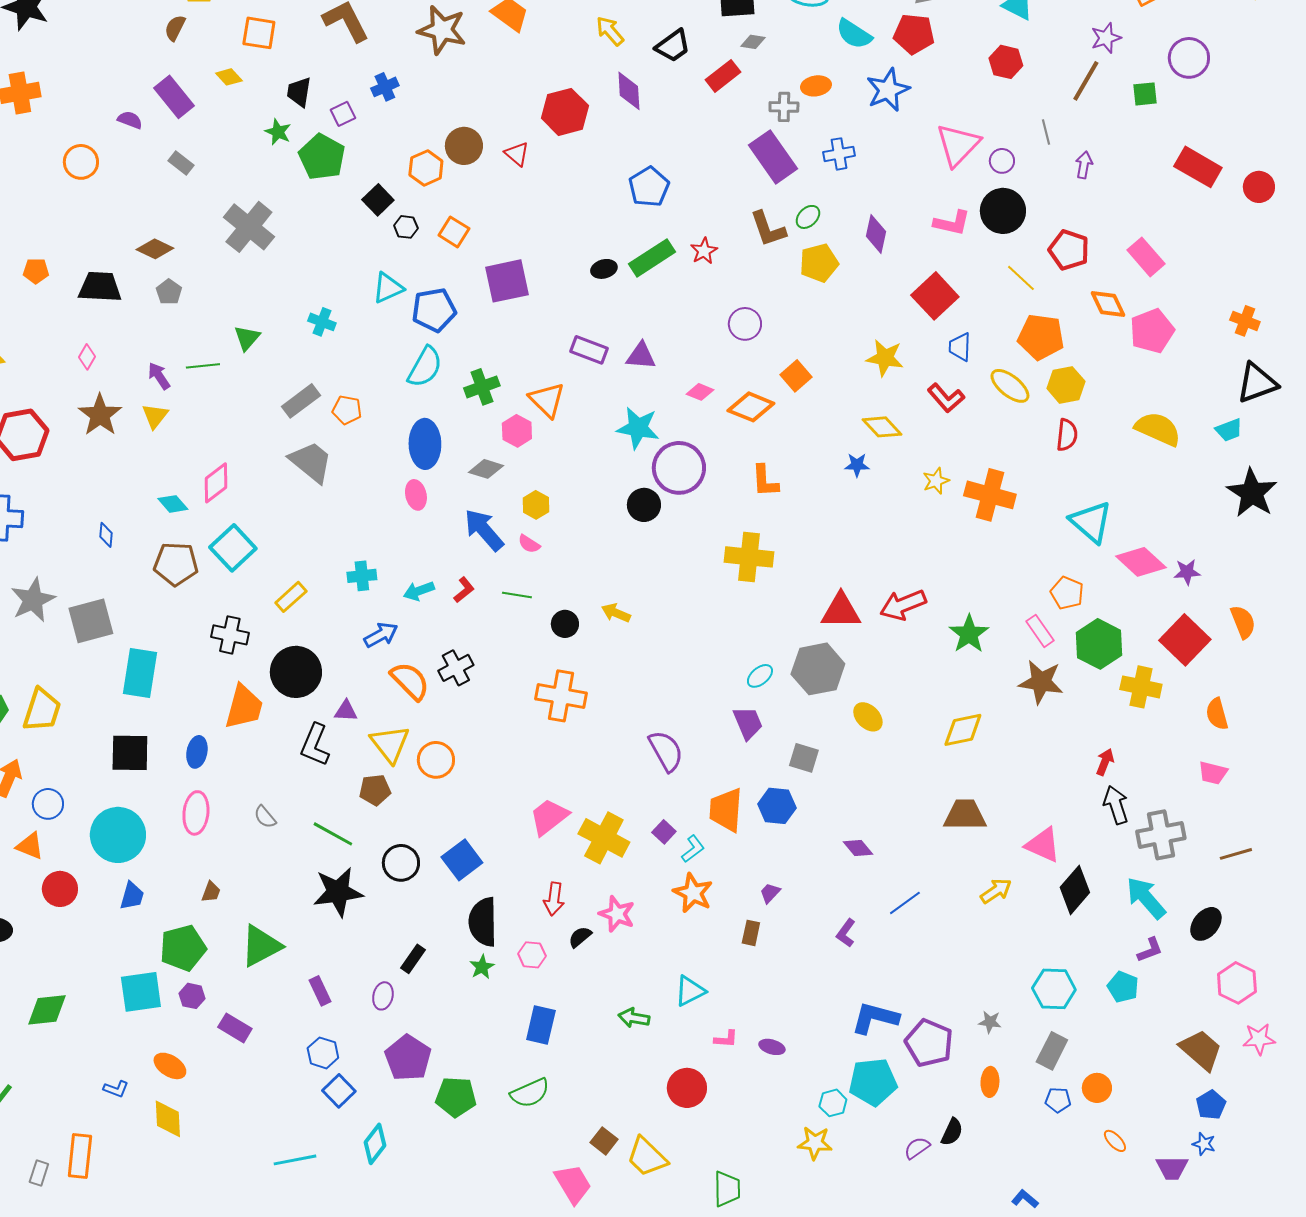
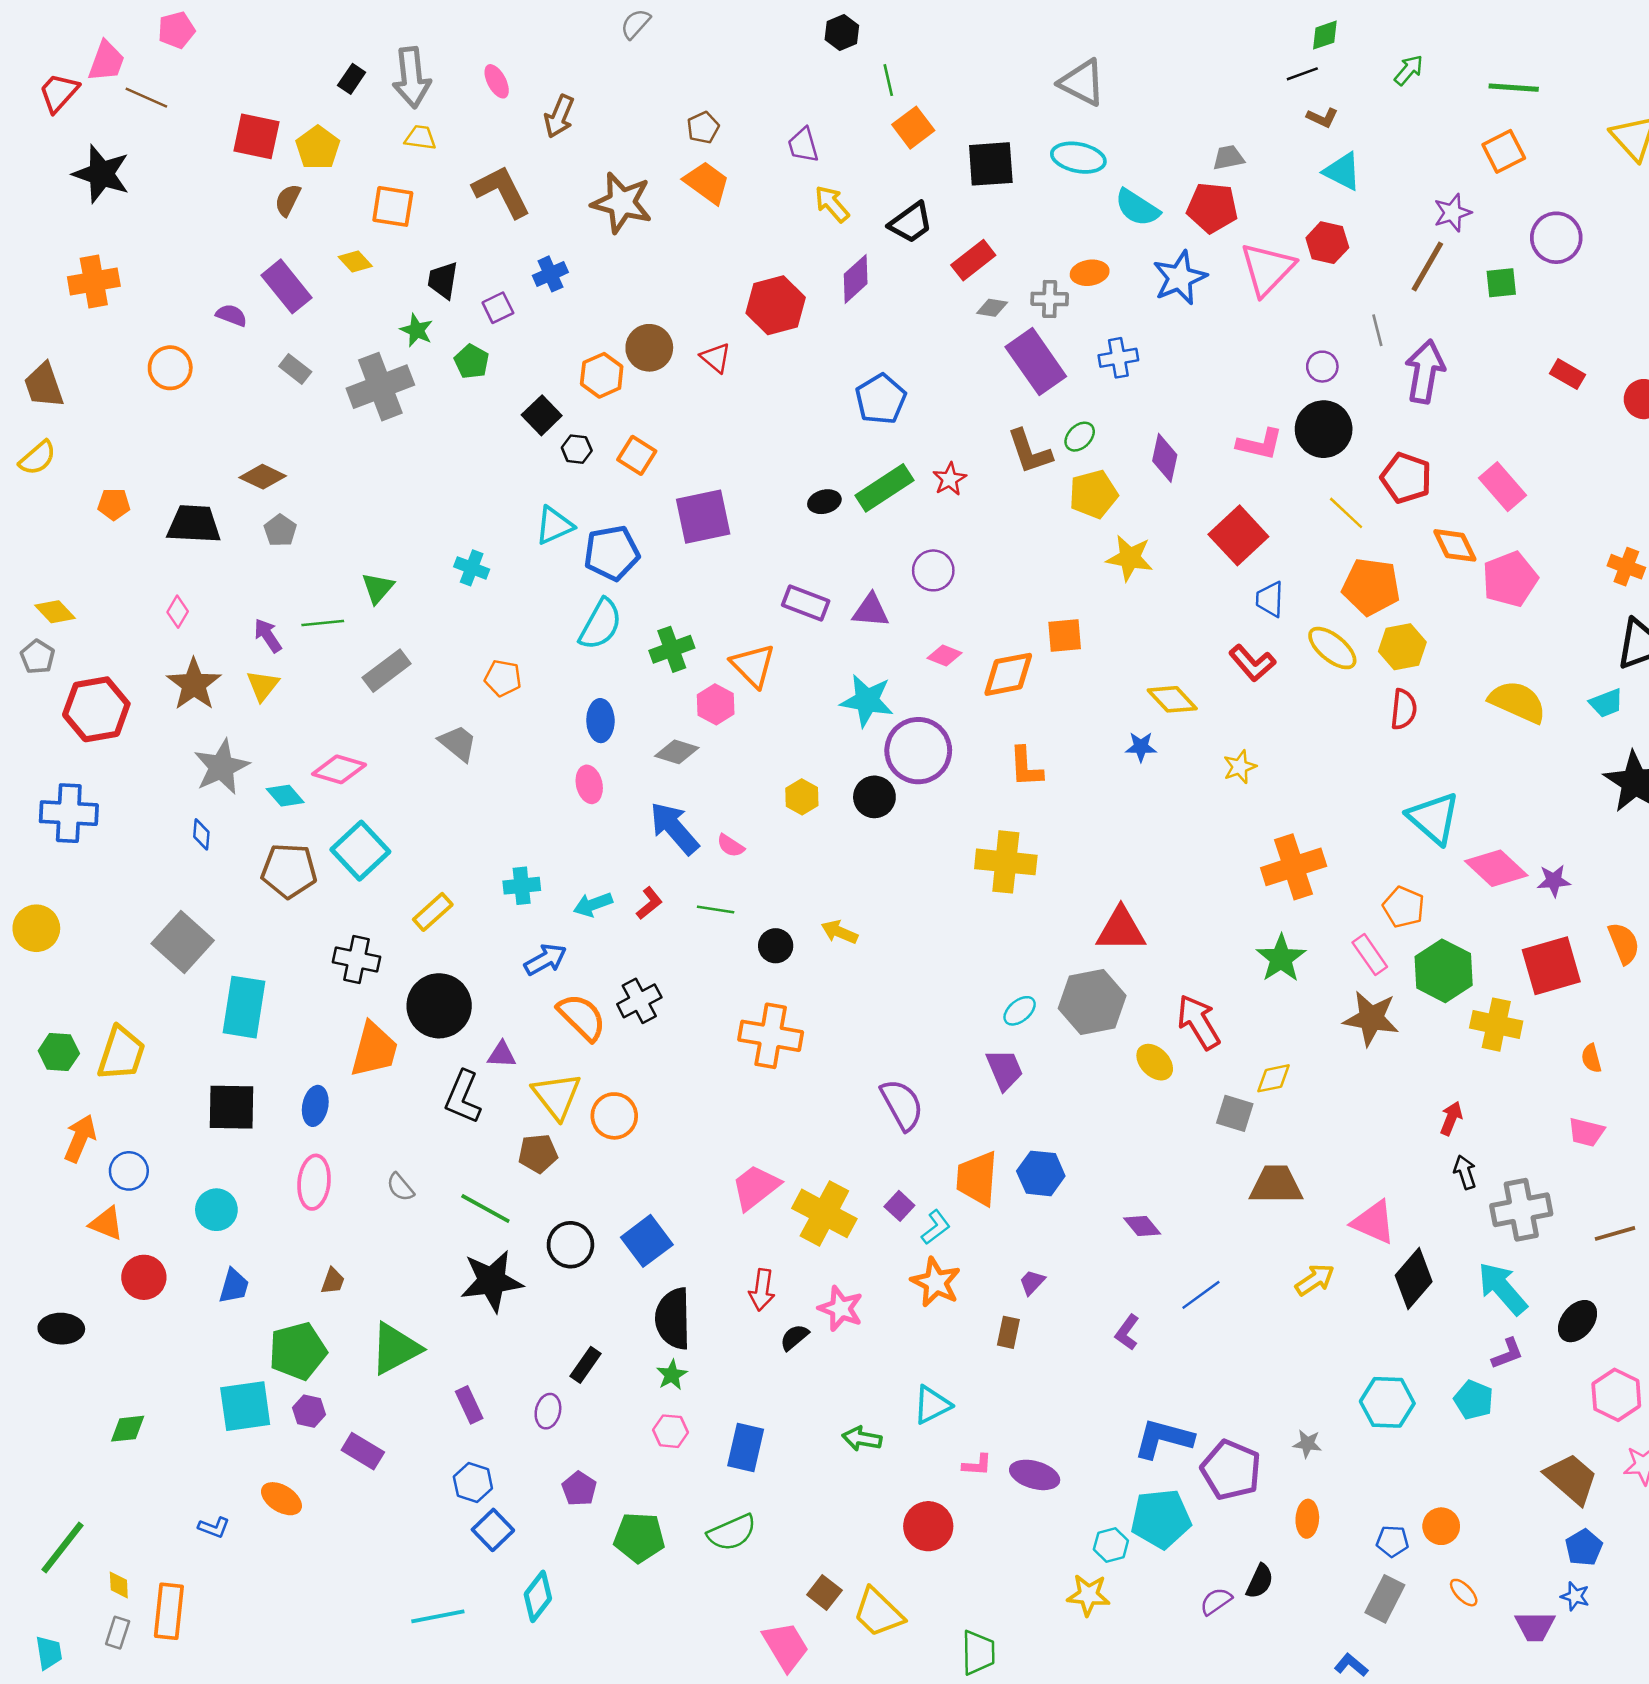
gray diamond: (753, 42) -> (992, 308), moved
purple diamond: (629, 91) -> (856, 279), turned 51
pink triangle: (958, 145) -> (1267, 269), moved
green pentagon: (322, 157) -> (472, 362), size x0.6
purple arrow: (1084, 165) -> (1425, 372), size x1.8
red rectangle: (1198, 167) -> (1568, 374), size x0.6
gray cross: (249, 227) -> (380, 387), moved, turned 30
purple circle: (745, 324) -> (933, 570), moved
yellow star: (885, 358) -> (1130, 558), moved
orange square: (796, 376) -> (1065, 636), turned 36
gray rectangle: (301, 401) -> (387, 671), moved
orange diamond: (751, 407) -> (1008, 674), turned -33
blue ellipse: (425, 444) -> (600, 721), size x0.7
gray trapezoid: (311, 462) -> (458, 743), size x0.7
pink diamond: (216, 483) -> (339, 769), turned 54
orange cross: (990, 495) -> (1294, 867), moved, turned -33
yellow hexagon: (536, 505) -> (802, 797), moved
gray star: (33, 600) -> (221, 767), moved
red arrow: (903, 605) -> (1198, 1022), moved, turned 81
gray square: (91, 621) -> (183, 942), turned -33
red square: (1185, 640) -> (1551, 966), turned 30
orange semicircle: (1217, 714) -> (1591, 1058), size x0.7
yellow diamond: (963, 730) -> (1274, 1078), size x0.7
gray square: (804, 758) -> (1235, 1113), moved
black arrow: (1116, 805) -> (1465, 1172), size x0.7
cyan circle: (118, 835) -> (216, 1210), size x0.6
pink hexagon: (532, 955) -> (671, 1431), moved
green diamond: (47, 1010) -> (128, 1429), size x0.7
purple ellipse: (772, 1047) -> (1035, 1475), size x1.5
gray rectangle: (1052, 1051) -> (1385, 1599), moved
purple pentagon: (408, 1058) -> (579, 1489), size x0.6
yellow diamond: (168, 1119) -> (119, 1585), moved, size x0.6

